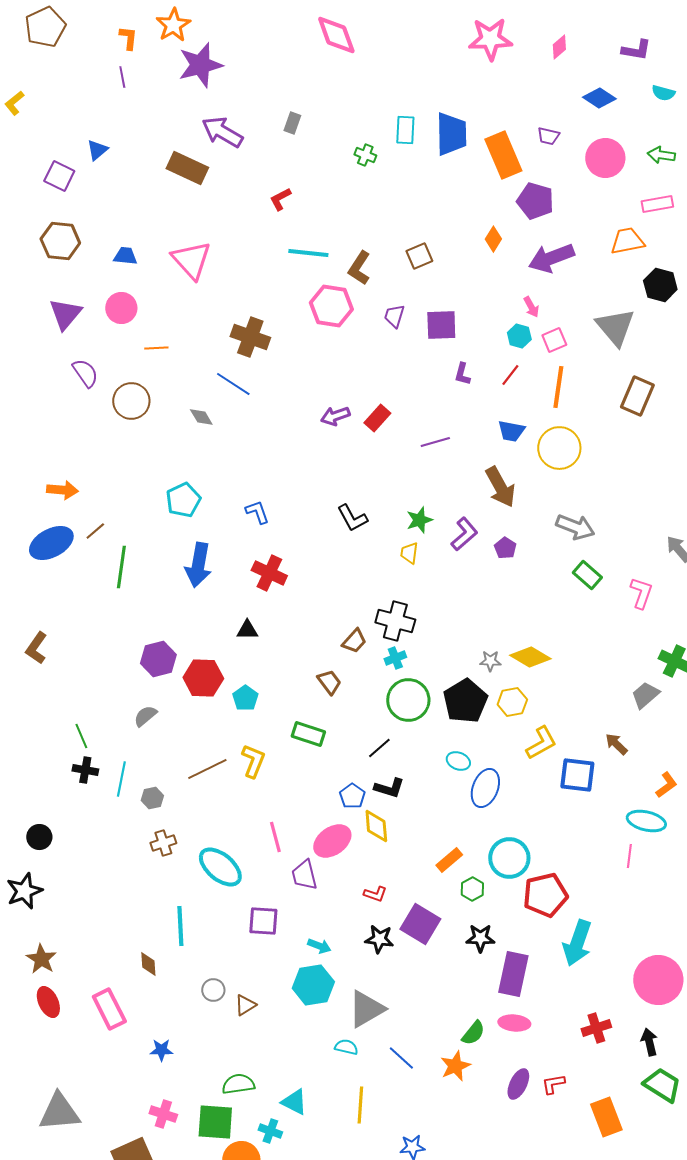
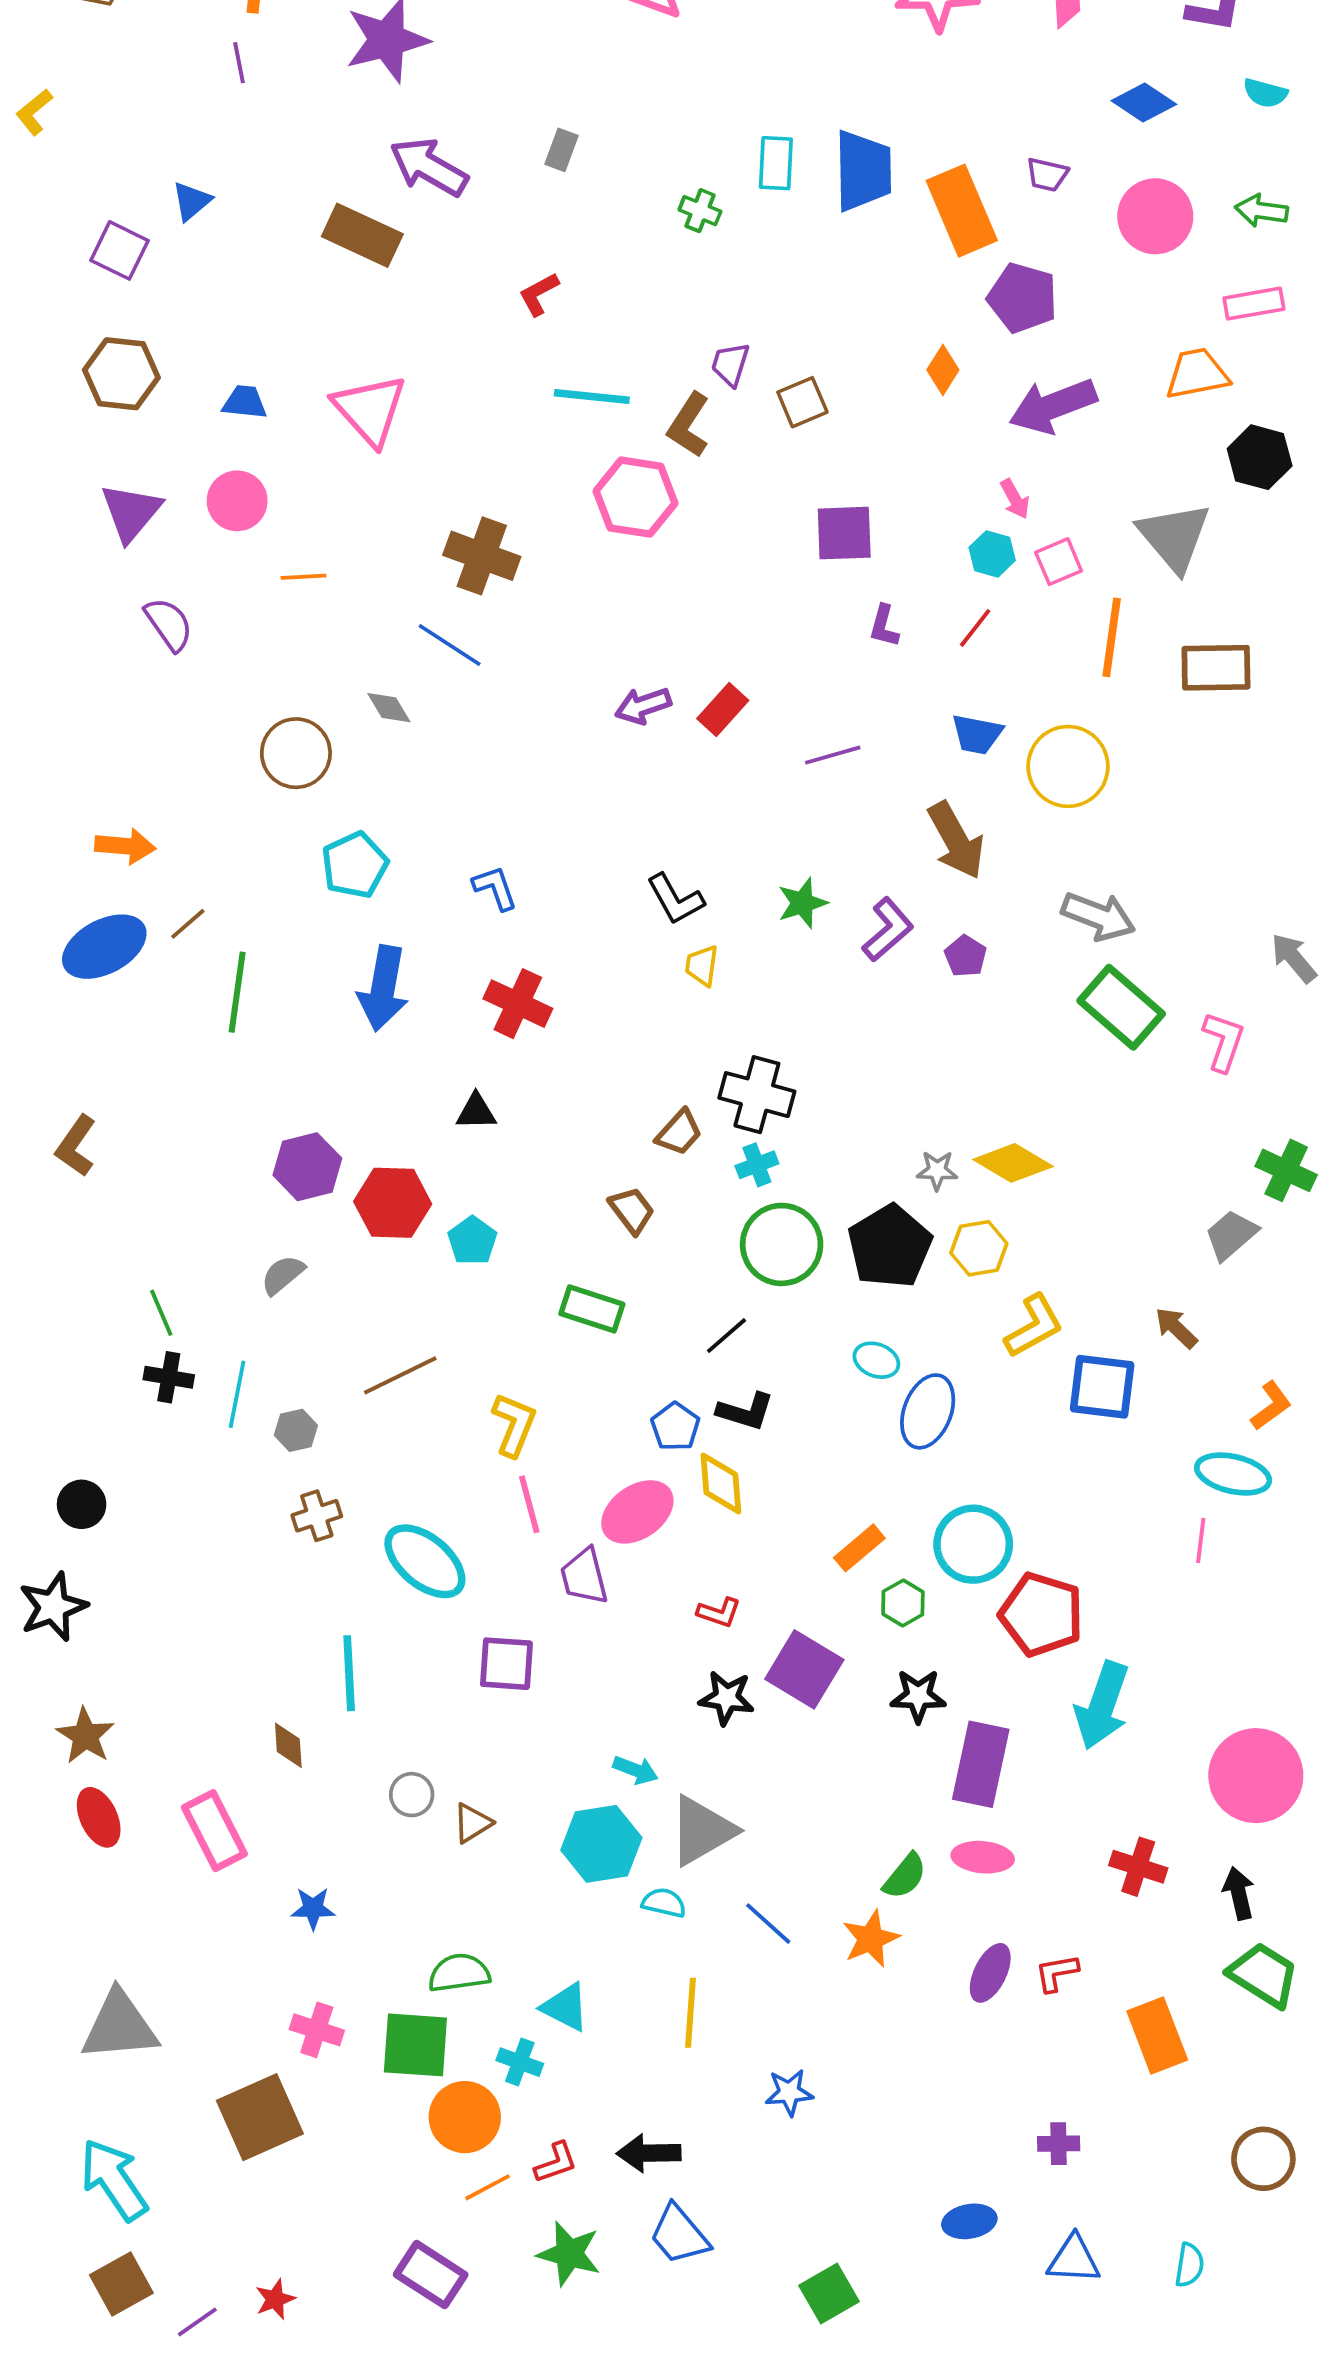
purple trapezoid: (394, 316) -> (730, 364), moved
orange line: (558, 387) -> (1112, 637), moved
brown rectangle: (637, 396) -> (1216, 668), turned 66
brown circle: (131, 401) -> (296, 753), moved
yellow trapezoid: (409, 553) -> (702, 966), moved
green rectangle: (587, 575) -> (1121, 1007), size x1.5
yellow L-shape: (253, 761) -> (514, 1425), moved
red pentagon: (545, 895) -> (1041, 1614), turned 30
cyan arrow: (319, 946) -> (635, 1770), moved
cyan hexagon: (313, 985) -> (601, 1844), moved
red cross: (596, 1028) -> (1138, 1867), turned 36

